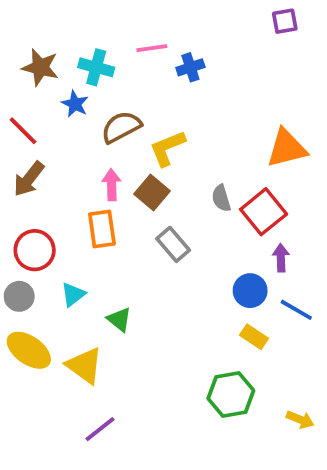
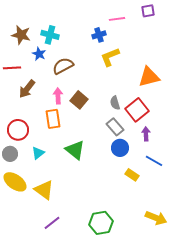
pink line: (152, 48) -> (117, 19), moved
red line: (23, 131) -> (12, 68), turned -48
yellow L-shape: (167, 148) -> (110, 57), moved
brown arrow: (29, 179) -> (27, 89), moved
gray rectangle: (173, 244) -> (115, 127), moved
blue circle: (250, 291) -> (120, 148), moved
green triangle: (119, 319) -> (75, 150), moved, size x1.5
green hexagon: (231, 394) -> (101, 223), moved
yellow arrow: (300, 420) -> (156, 218), size x1.5

